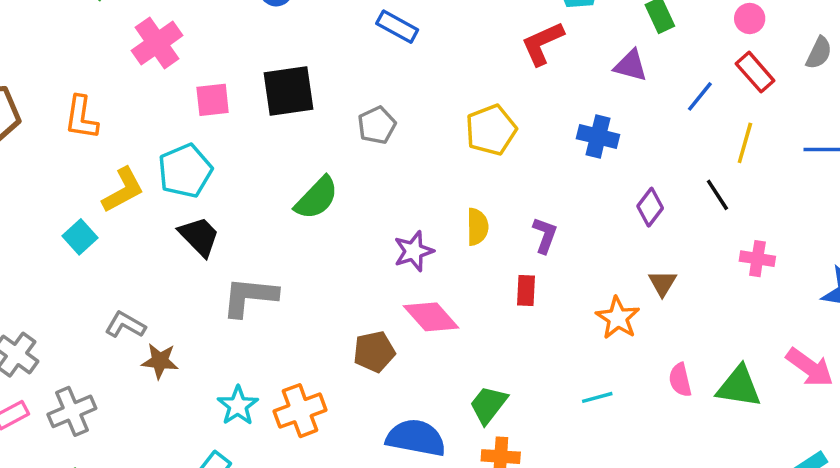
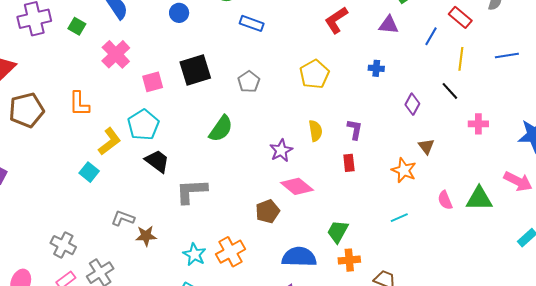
blue cross: (598, 137) -> (376, 68), size x0.7

